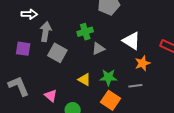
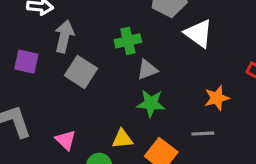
white triangle: (131, 41) -> (199, 33), moved
green star: (108, 77) -> (151, 103), moved
yellow triangle: (84, 80) -> (122, 139), moved, turned -40

